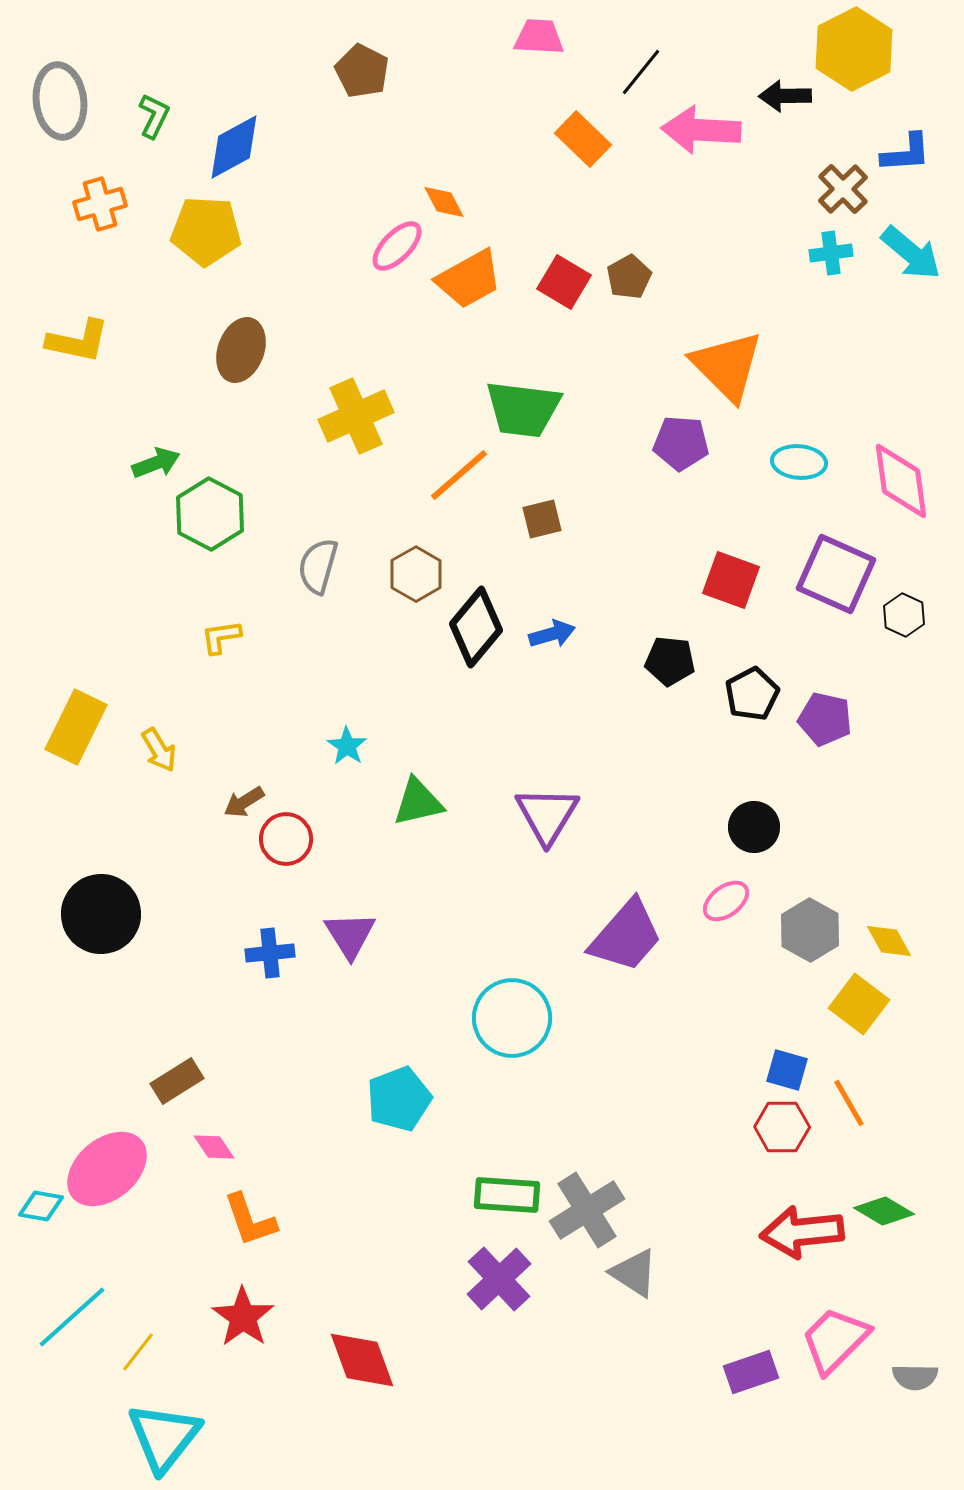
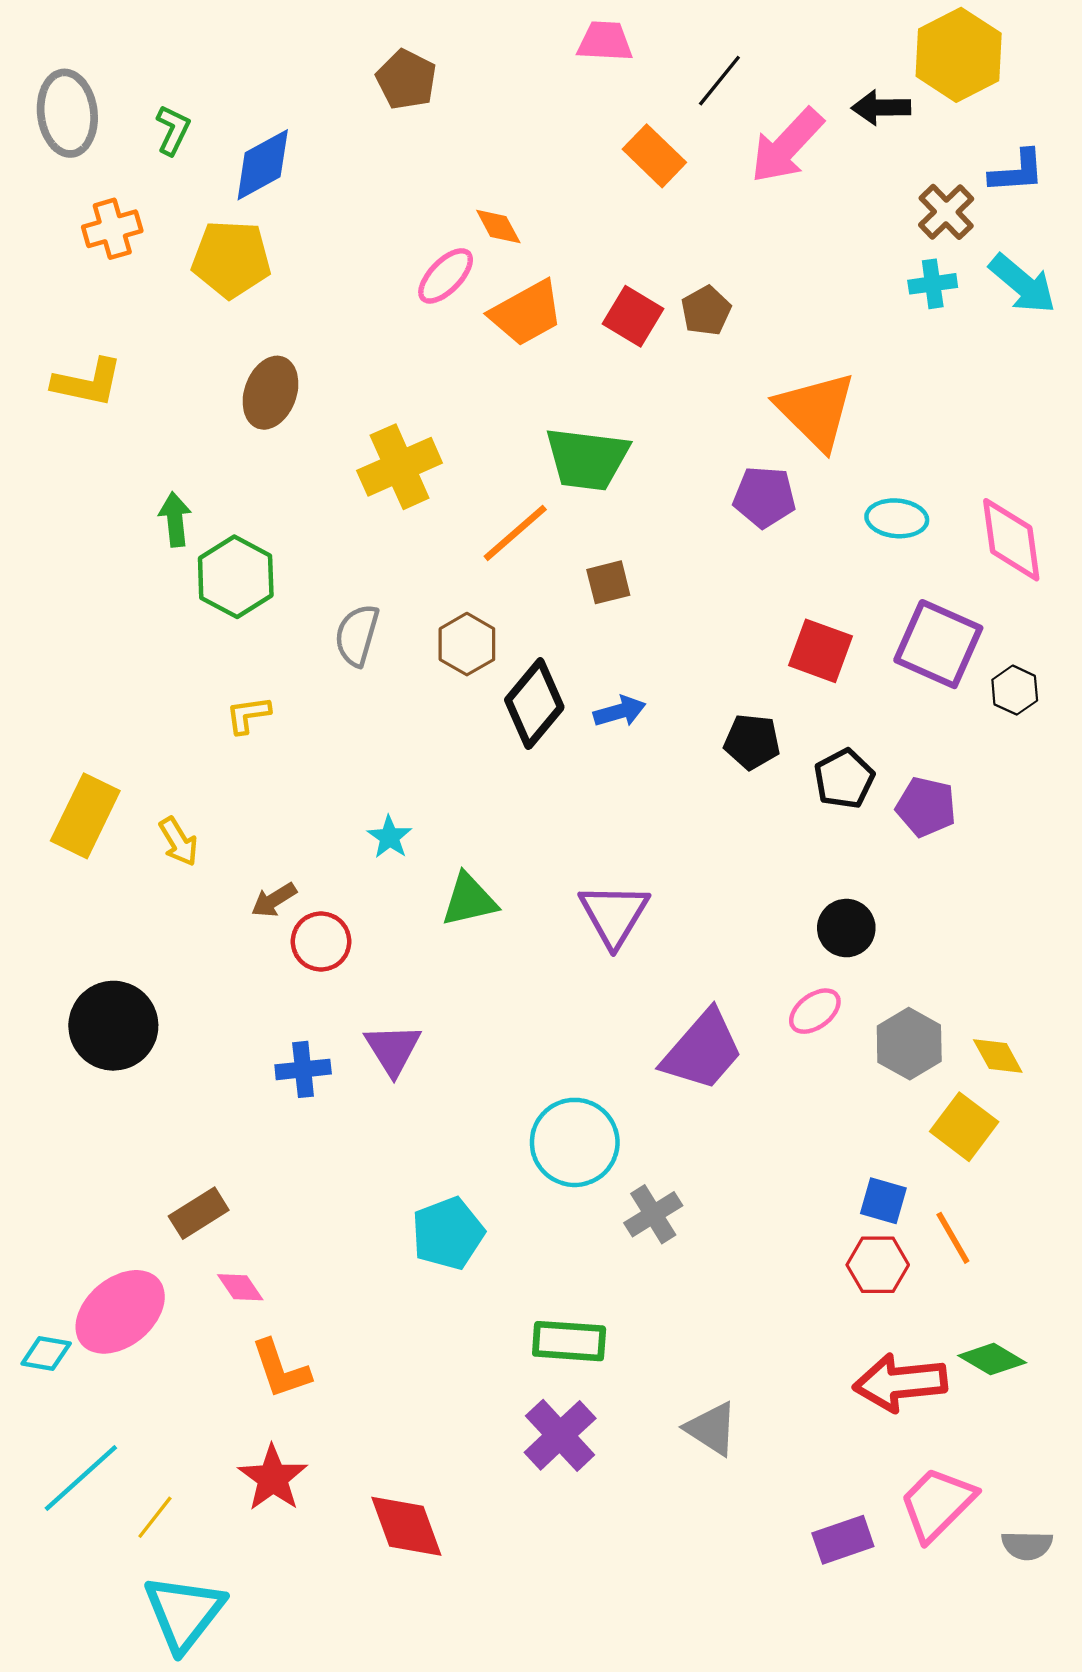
pink arrow: (701, 130) -> (787, 146), turned -50
green arrow: (156, 463) -> (175, 519), turned -75
gray cross: (587, 1210) -> (653, 1214), moved, size x0.7

